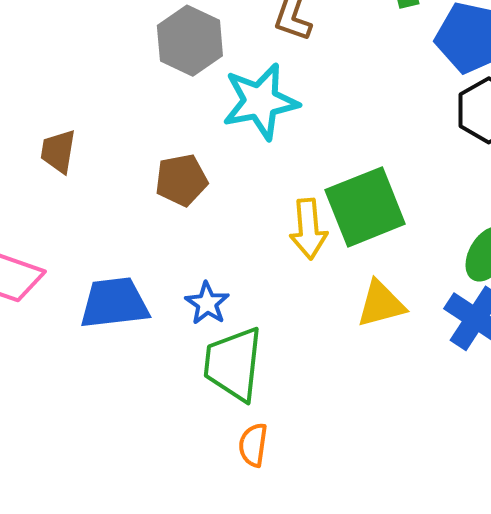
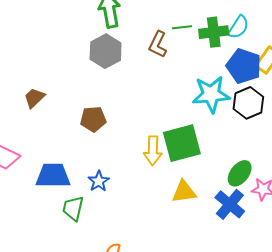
cyan star: (260, 101) -> (211, 94), moved
brown trapezoid: (58, 151) -> (34, 98), turned 30
green trapezoid: (233, 364) -> (73, 208), moved, size x0.7

